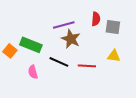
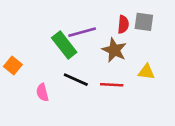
gray square: (113, 27) -> (144, 22), moved
brown star: (71, 39) -> (114, 50), moved
green rectangle: (31, 45) -> (64, 45), moved, turned 30

